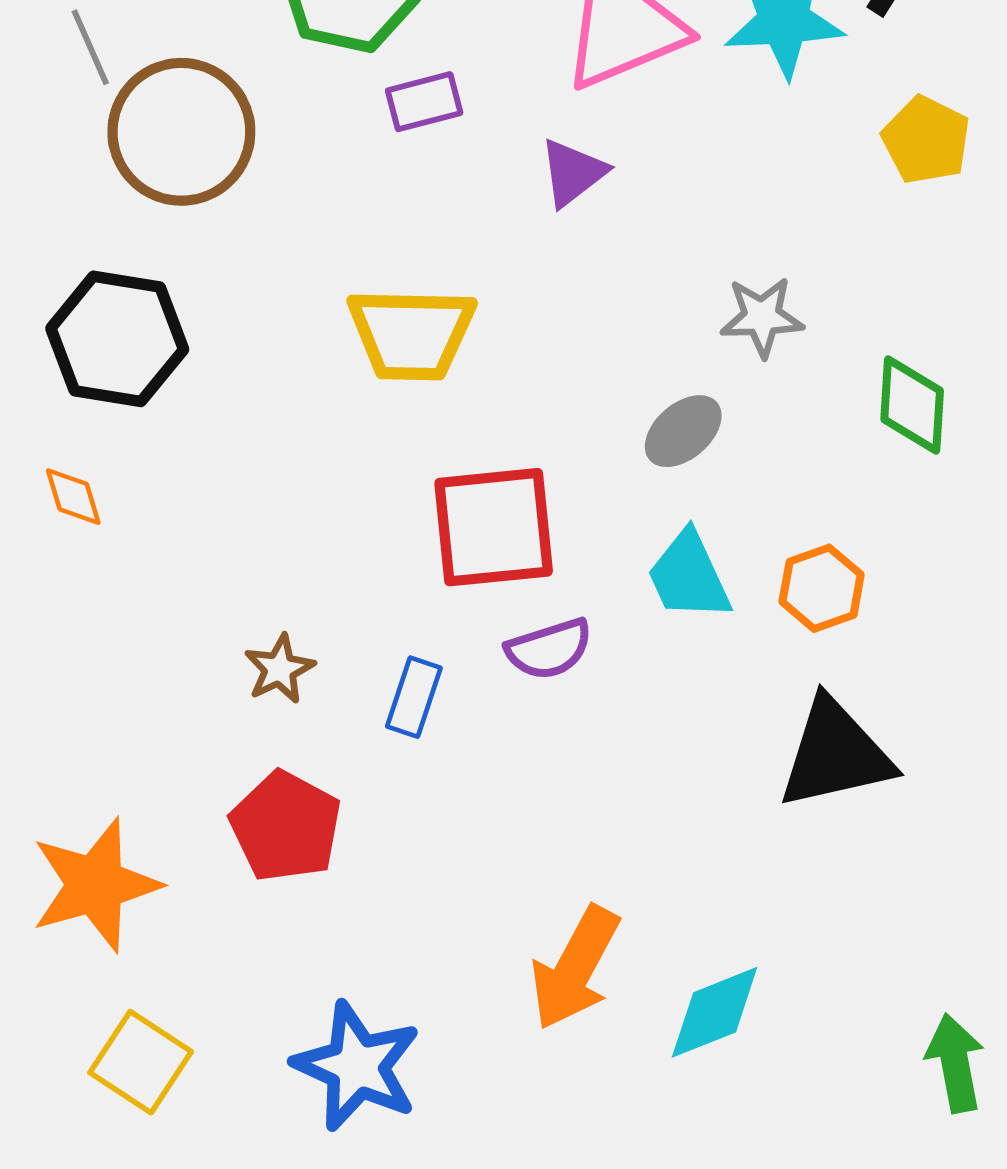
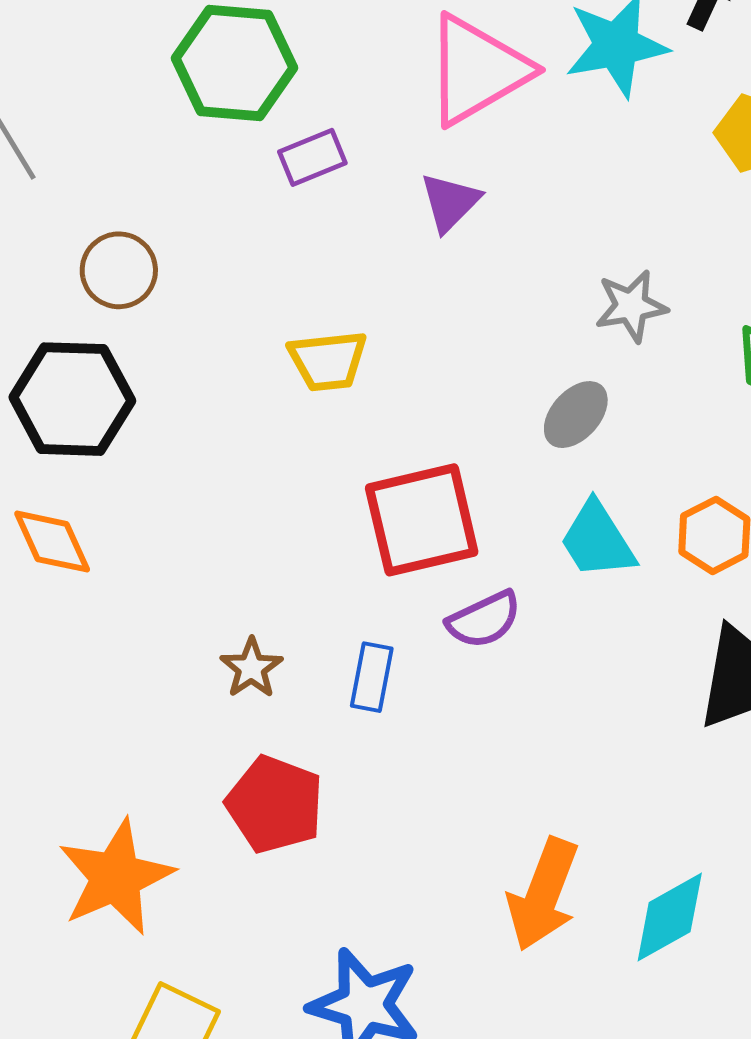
brown circle: (181, 132) -> (119, 270), moved, size x0.6
yellow trapezoid: (411, 334) -> (328, 361), size x0.7
orange diamond: (73, 497) -> (52, 542), size x1.4

